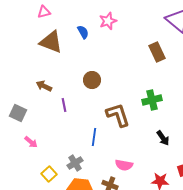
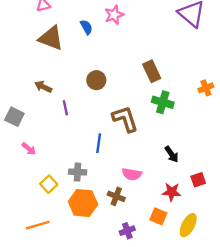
brown rectangle: (157, 52) -> (152, 71), moved
green cross: (152, 100) -> (163, 102), turned 30
black arrow: (163, 138) -> (172, 154), moved
gray cross: (75, 163) -> (78, 172), turned 35

